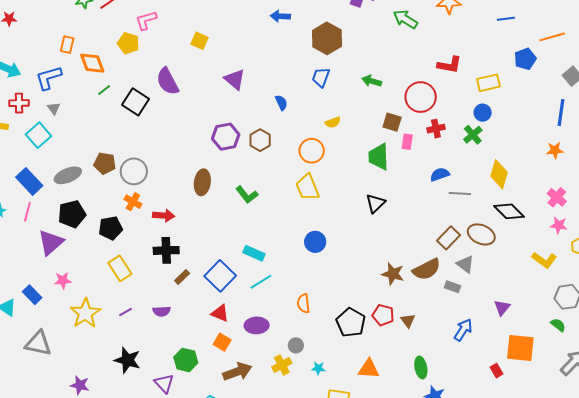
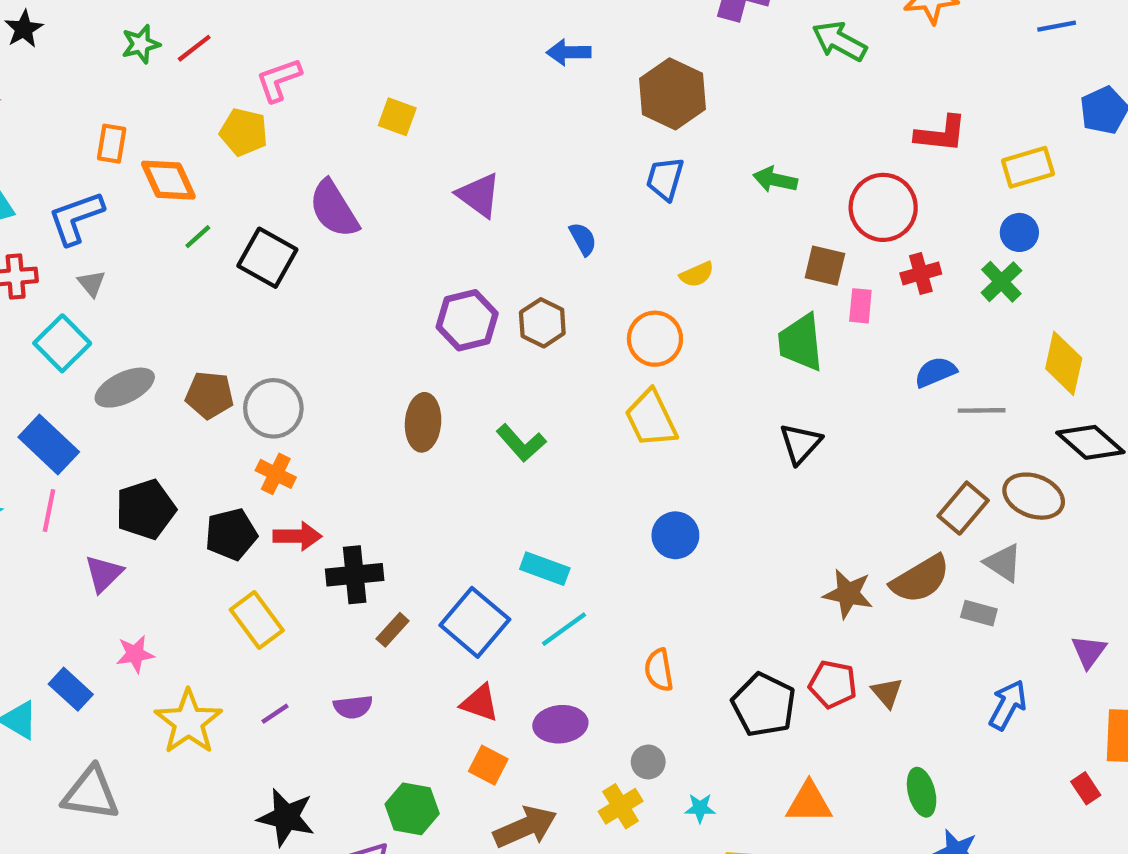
gray ellipse: (68, 175) -> (125, 388), moved
red arrow: (164, 216) -> (297, 536), moved
purple triangle: (51, 242) -> (104, 574), size x0.7

